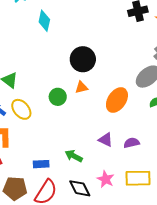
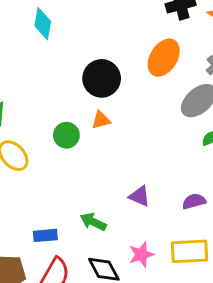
orange ellipse: (117, 100) -> (164, 58), moved
purple semicircle: (131, 143) -> (194, 201), moved
pink star: (106, 179) -> (141, 255), turned 30

